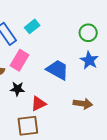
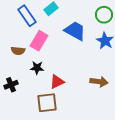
blue trapezoid: (57, 70) -> (75, 31), moved

